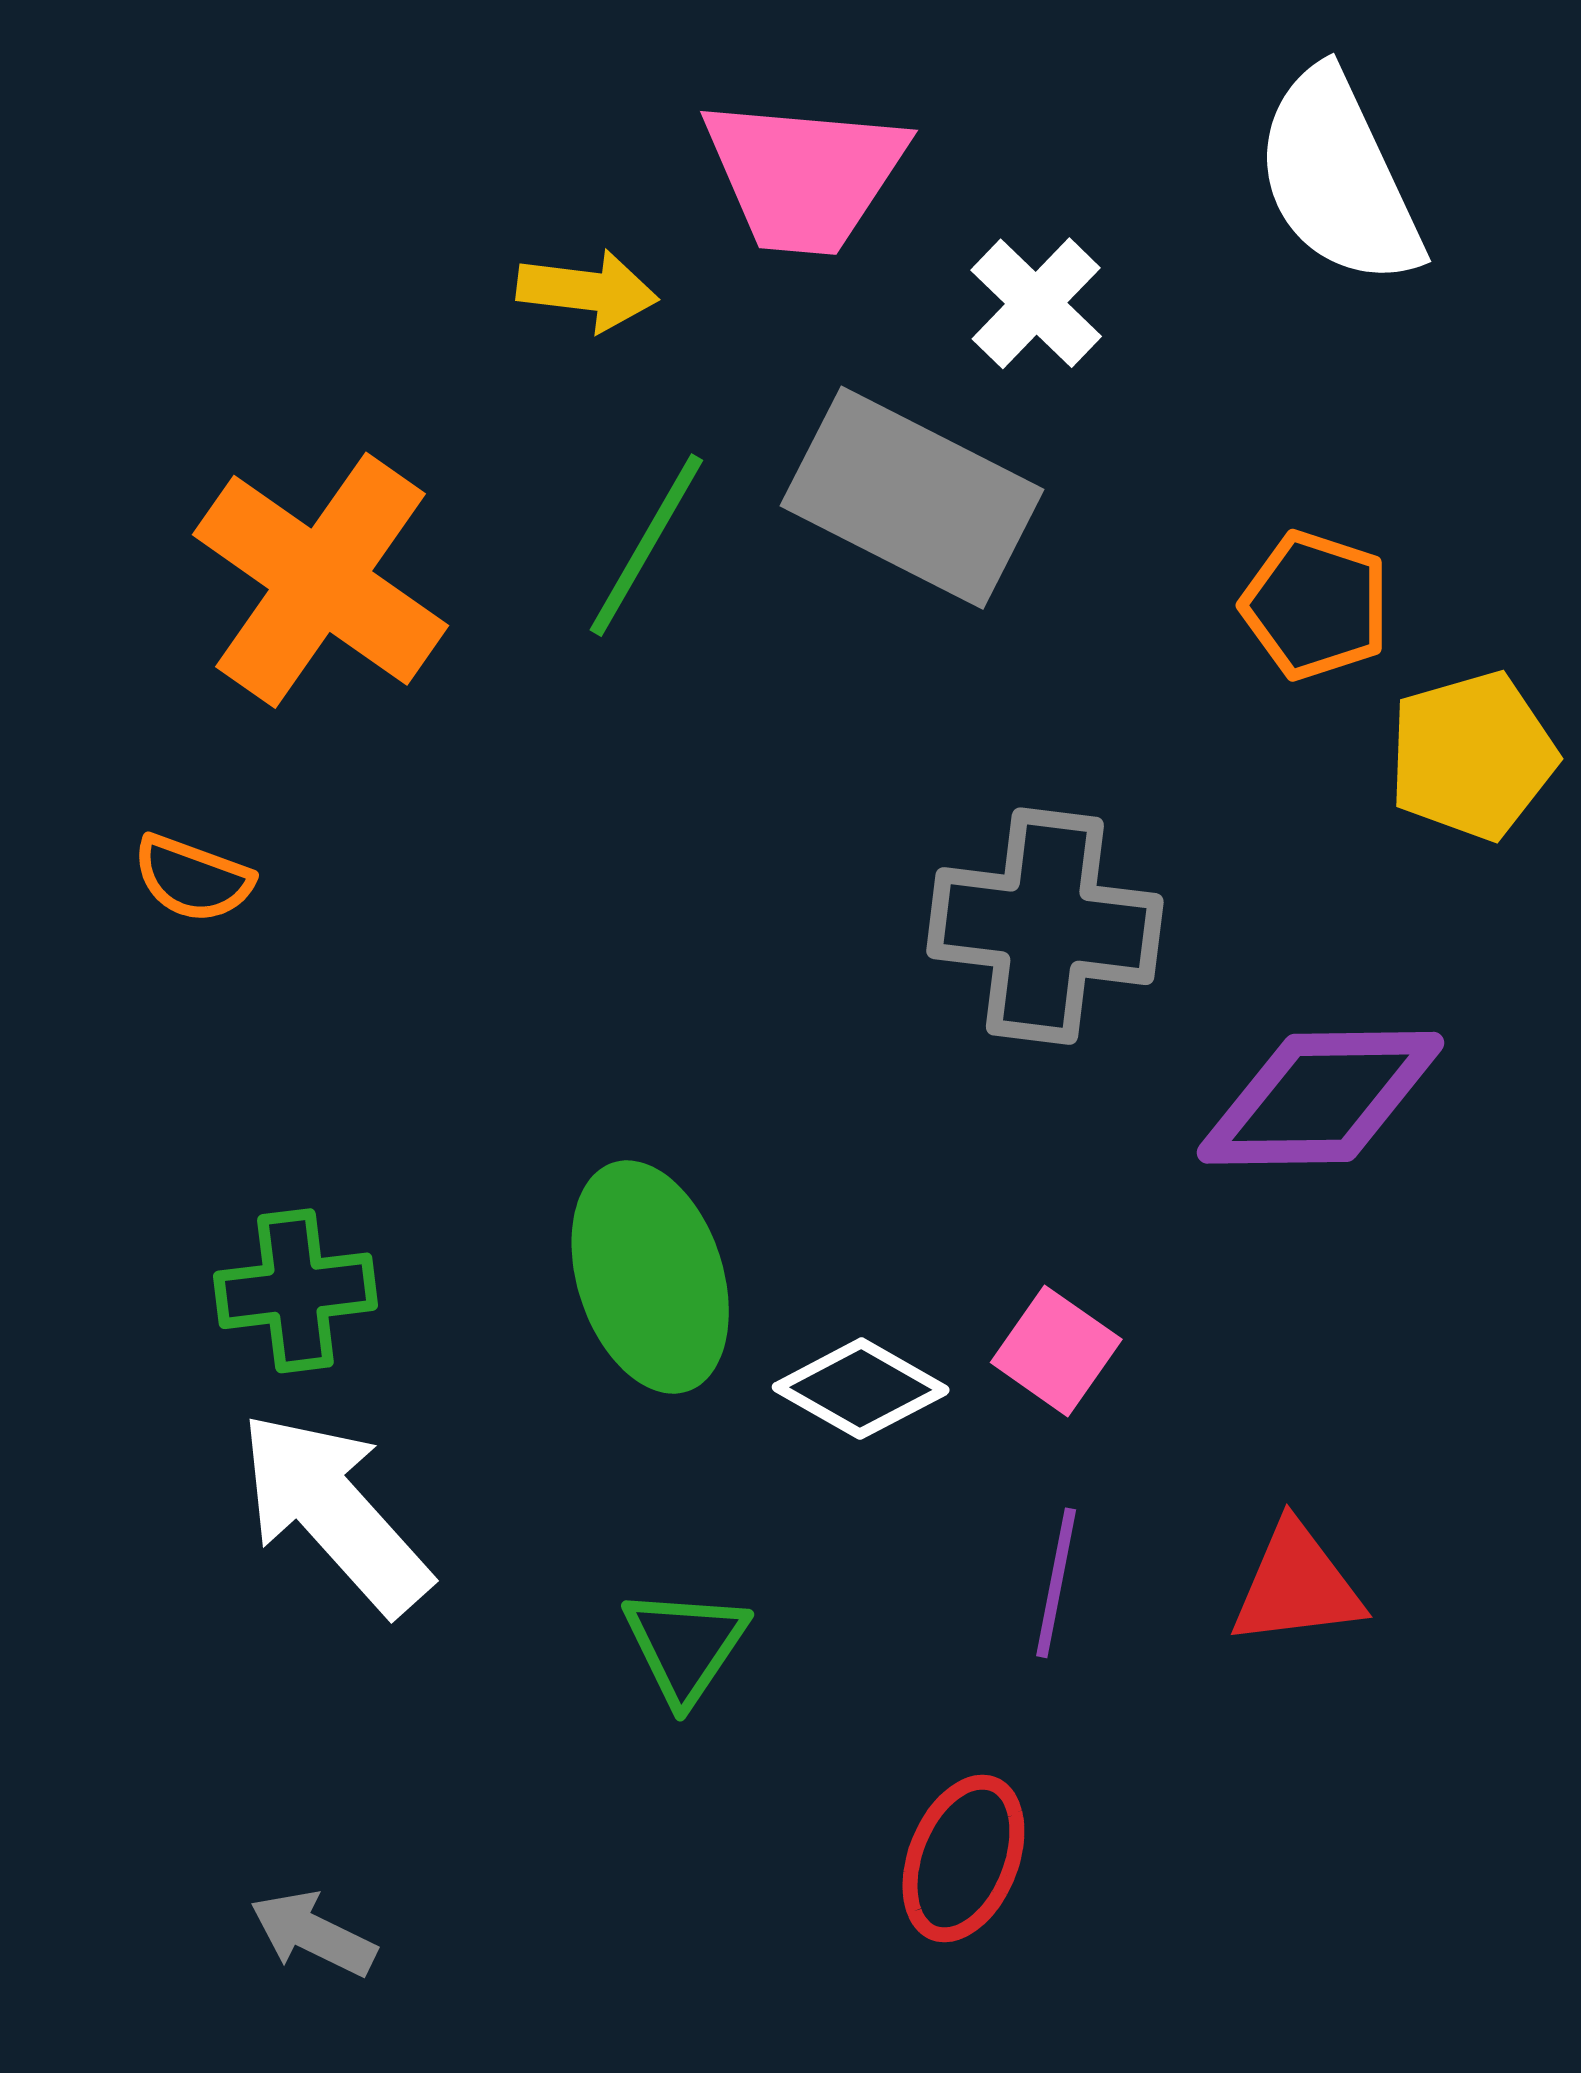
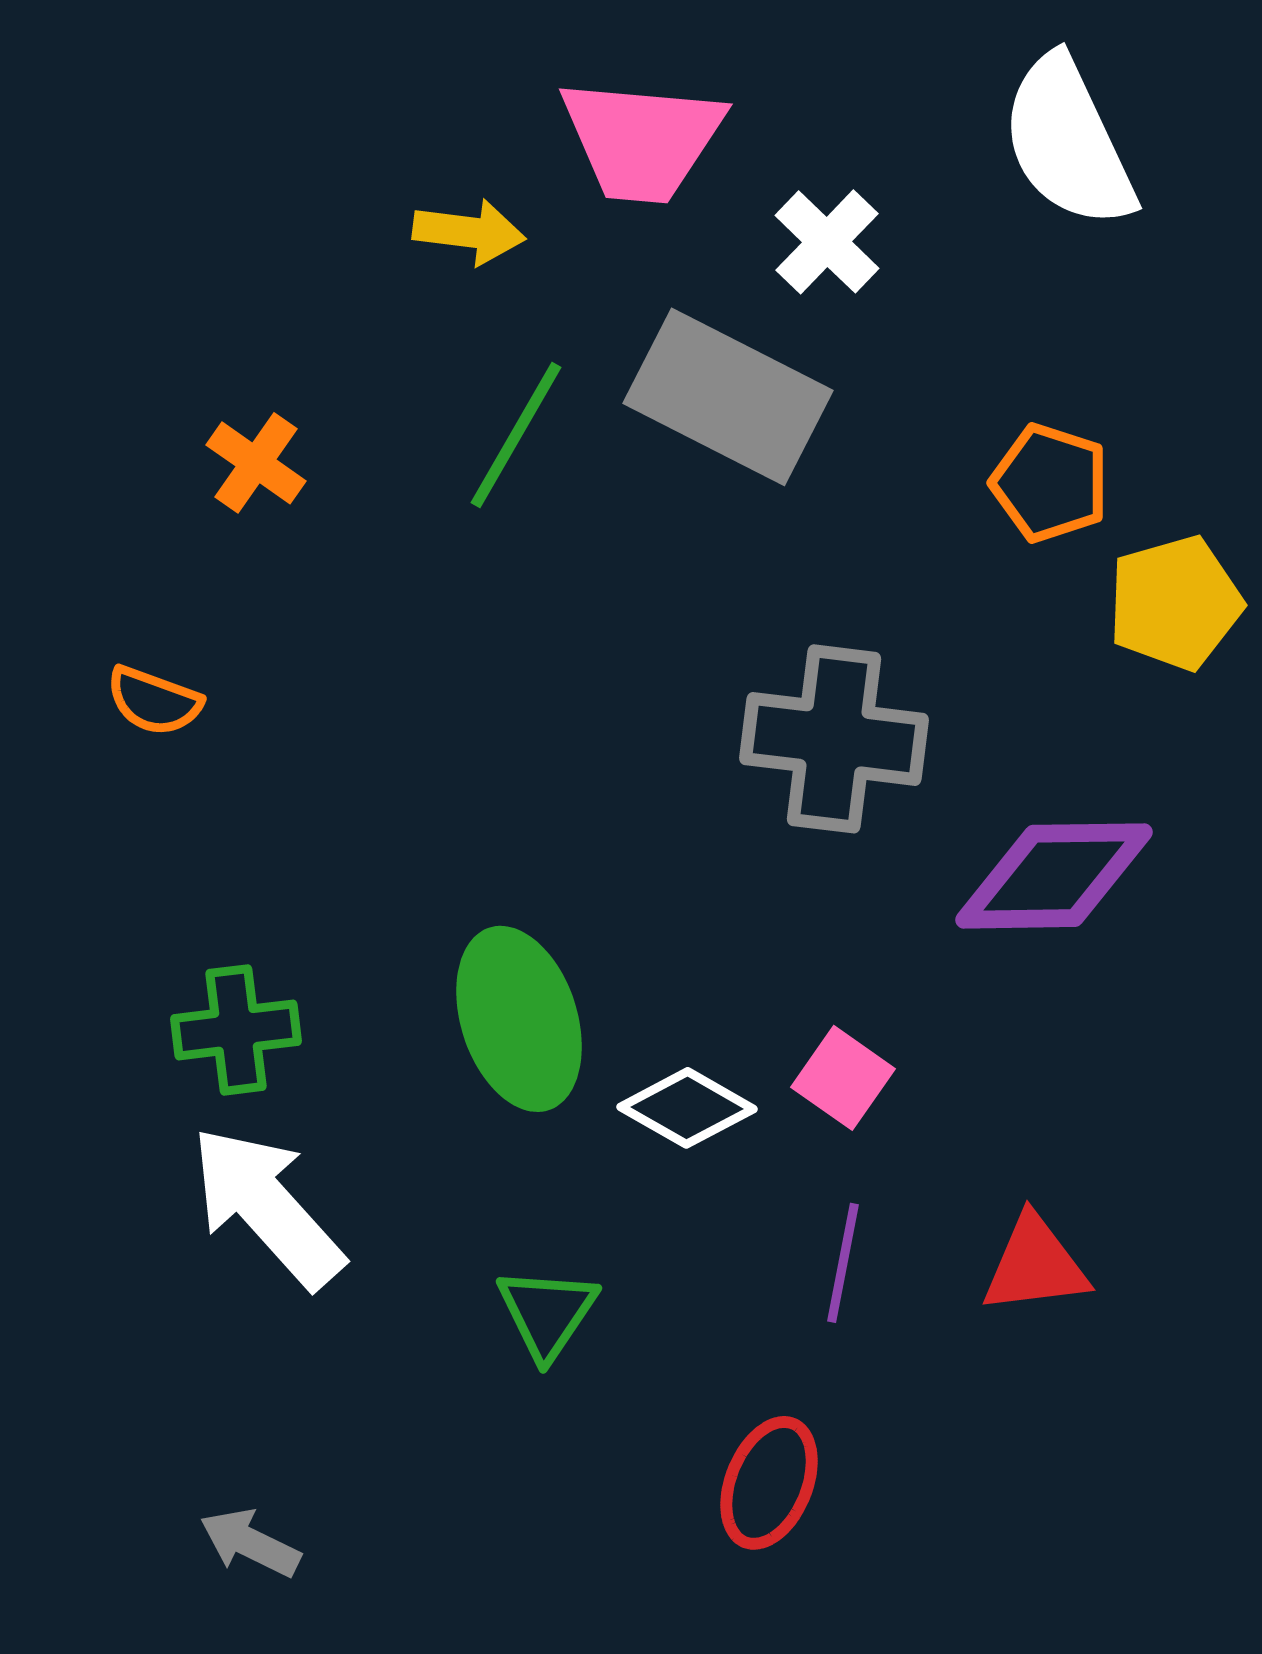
orange cross: (321, 580) -> (256, 463), size x0.5

